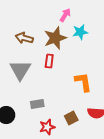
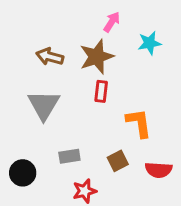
cyan star: (80, 32) -> (149, 43), moved
red rectangle: (49, 61) -> (101, 91), moved
brown square: (71, 118) -> (118, 161), moved

